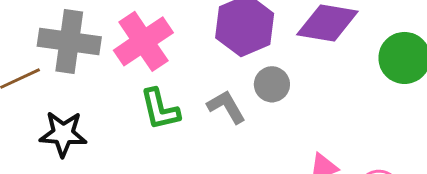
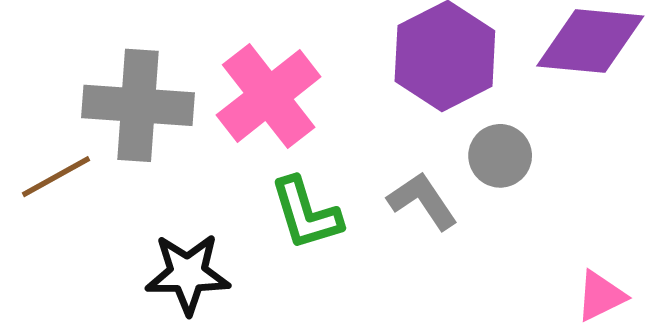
black star: (63, 134) -> (188, 274), moved

